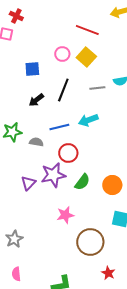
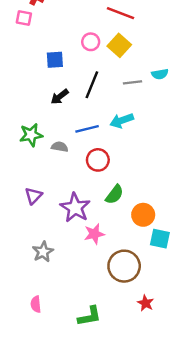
purple star: (53, 175) -> (75, 208), moved, turned -30
purple triangle: (28, 183) -> (33, 196), moved
orange circle: (112, 185) -> (143, 215), moved
gray star: (14, 239) -> (43, 252), moved

